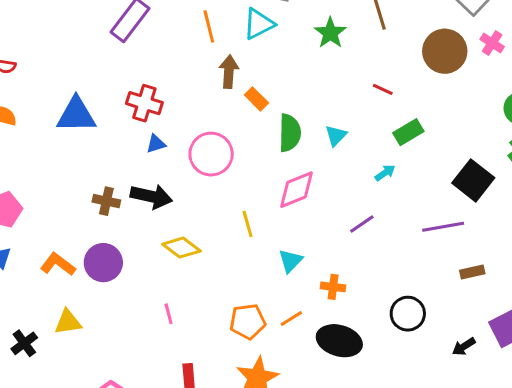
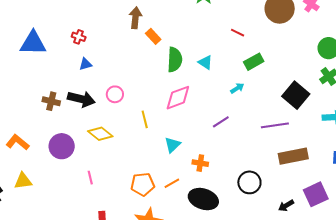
red cross: (144, 103) -> (79, 37), size x0.6
cyan triangle: (336, 136) -> (205, 62), turned -42
pink circle: (211, 154) -> (115, 94), moved, size x0.6
purple circle: (103, 263) -> (62, 146), moved
brown rectangle: (472, 272) -> (293, 156), size x1.8

